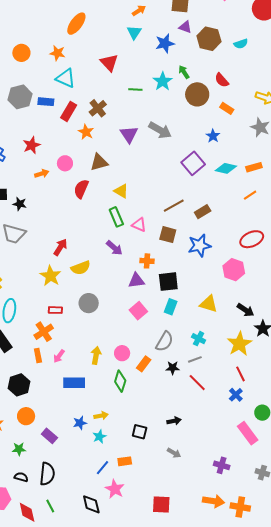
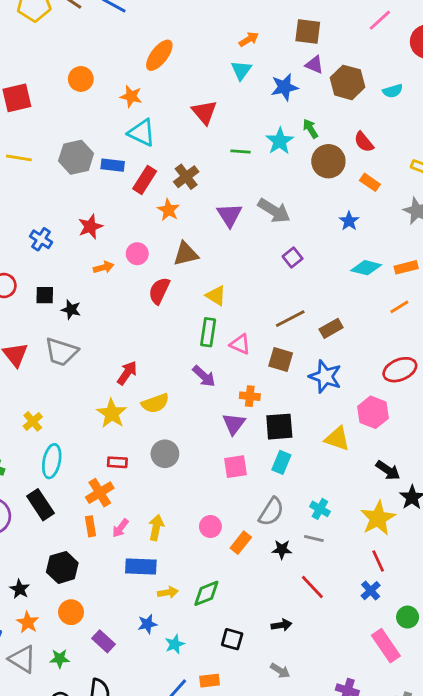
orange circle: (21, 53) -> (81, 79), moved
purple square: (193, 163) -> (293, 257), moved, size x0.6
green rectangle: (116, 217) -> (208, 332), turned 30
blue star: (199, 246) -> (325, 377), turned 30
purple triangle: (136, 281) -> (234, 424), turned -48
yellow triangle: (209, 304) -> (337, 439), moved
pink square: (138, 311) -> (235, 467), turned 30
yellow arrow: (96, 355) -> (156, 527), moved
gray line: (195, 359) -> (314, 539), turned 32
green diamond: (120, 381) -> (206, 593), moved, turned 50
red line: (197, 383) -> (312, 587), moved
yellow arrow: (101, 416) -> (168, 592), moved

